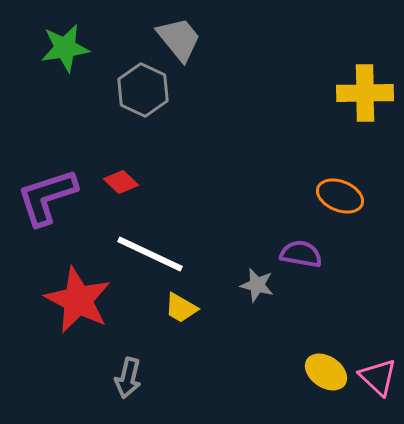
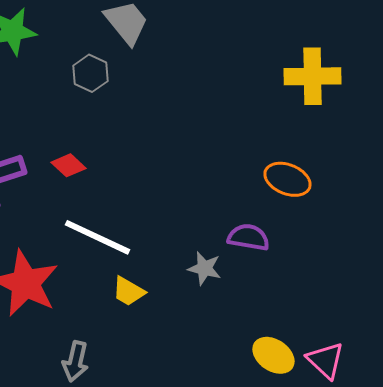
gray hexagon: (143, 90) -> (90, 73), size x0.7

